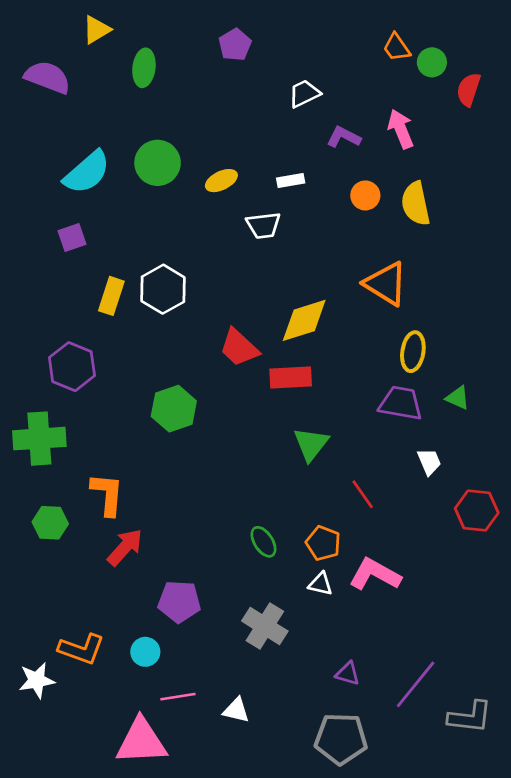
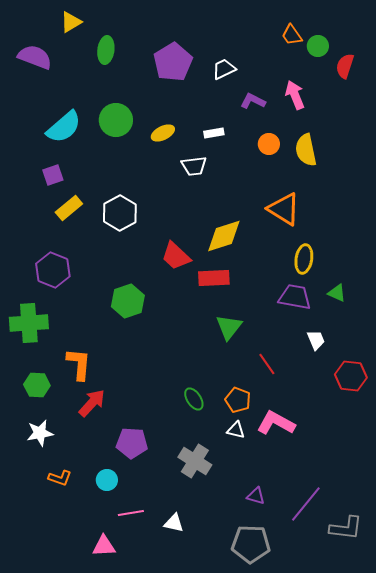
purple pentagon: (235, 45) -> (173, 62), moved, size x1.6
yellow rectangle: (111, 296) -> (69, 208), moved, turned 32
orange L-shape: (81, 649) -> (60, 478), size x0.7
white star: (37, 680) -> (40, 433), moved
pink triangle: (141, 741) -> (104, 546), size x0.6

